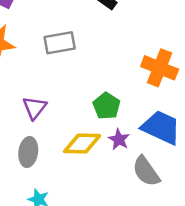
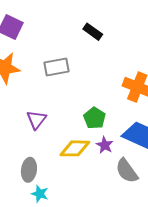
gray ellipse: (28, 152) -> (29, 170), moved

